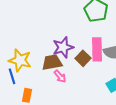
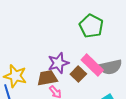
pink rectangle: (97, 49) -> (92, 65), turned -45

